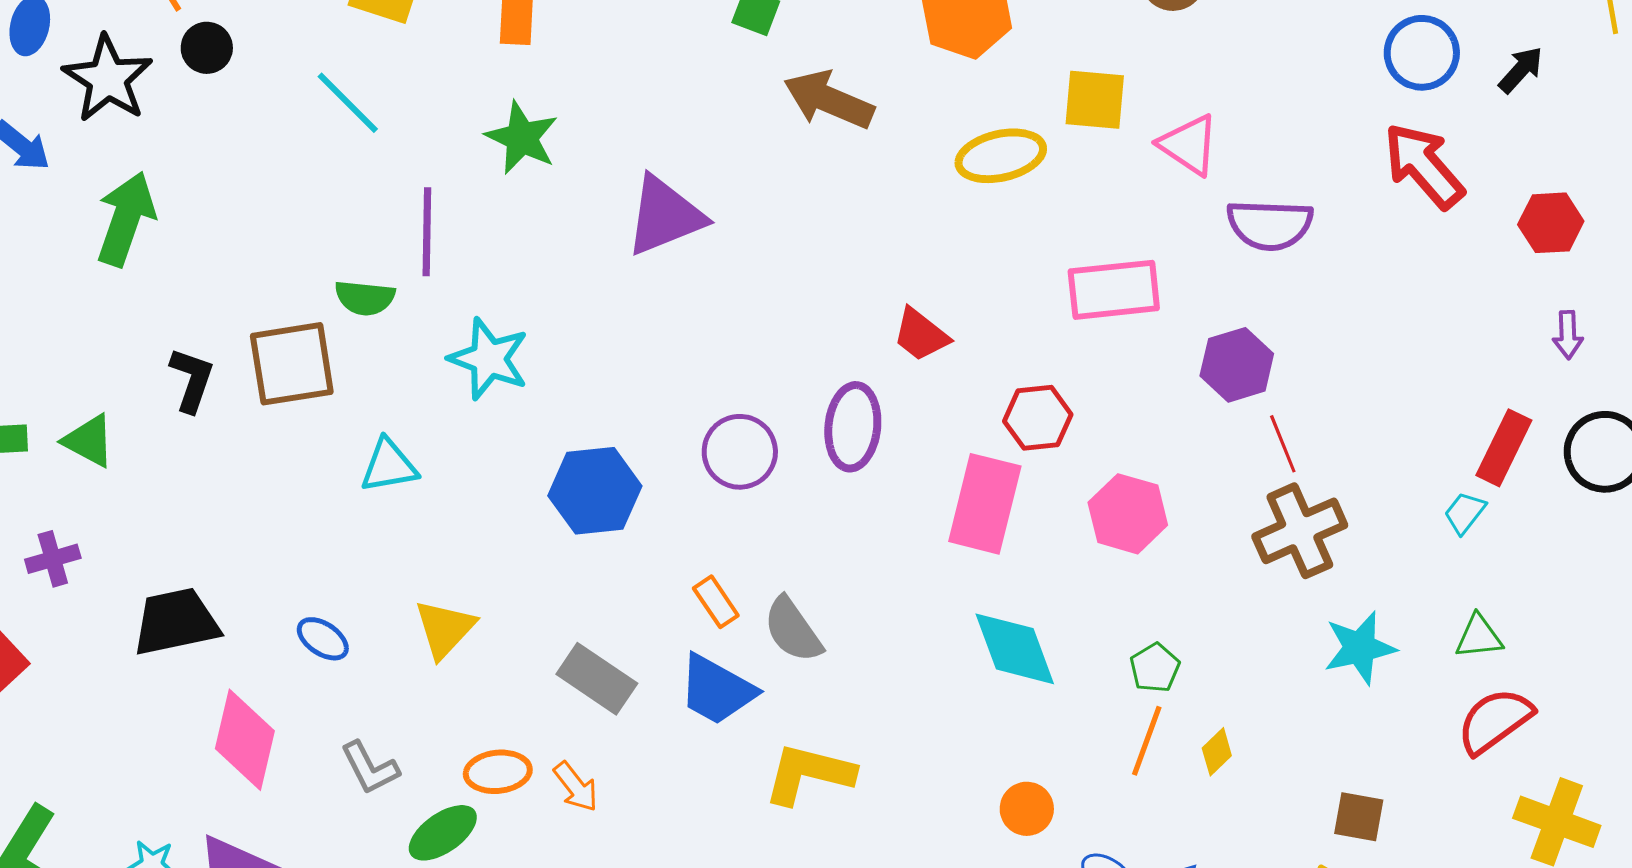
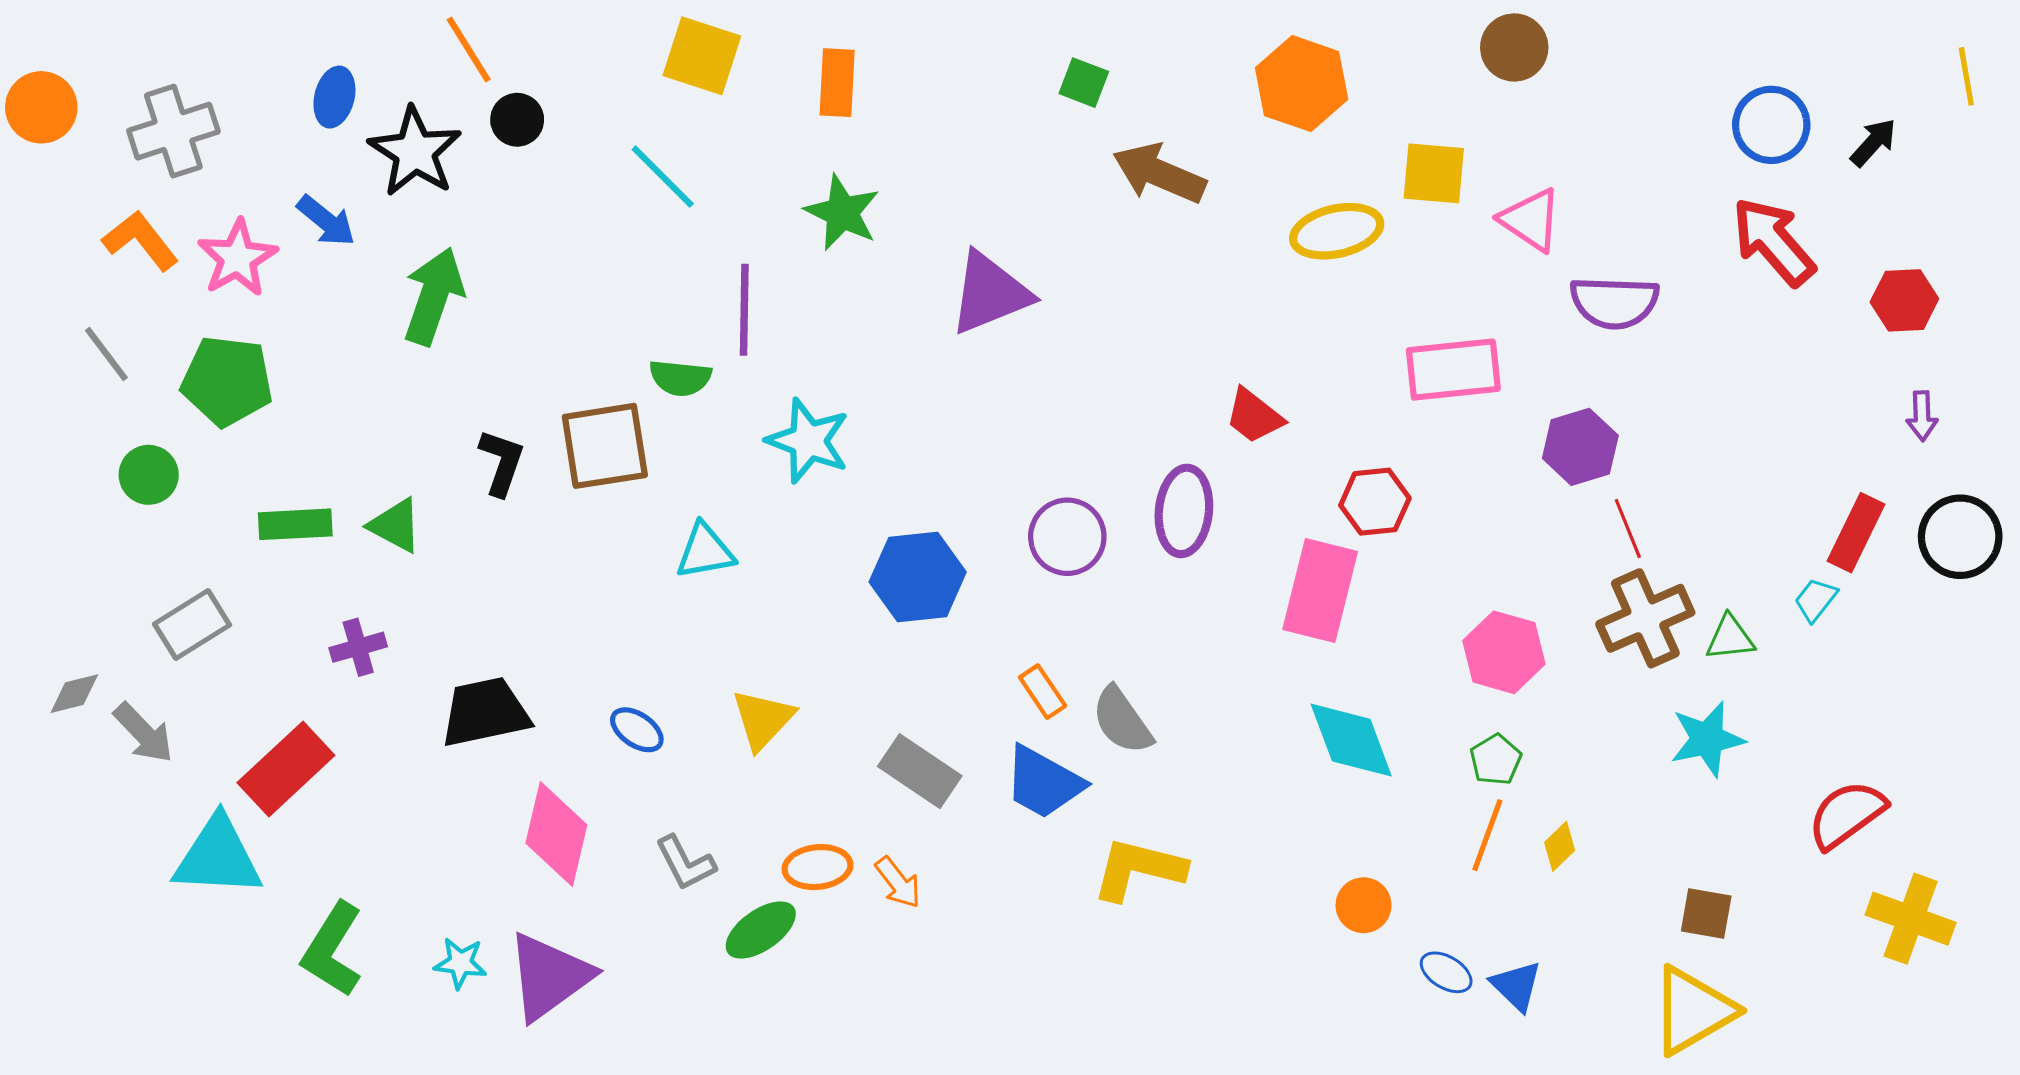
pink hexagon: (1128, 514) -> (1504, 652), moved
green triangle: (1479, 637) -> (1730, 638), moved

